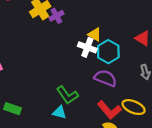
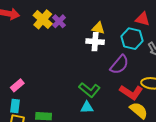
cyan hexagon: (108, 52) -> (132, 39), moved
purple semicircle: (105, 78) -> (119, 65), turned 125

